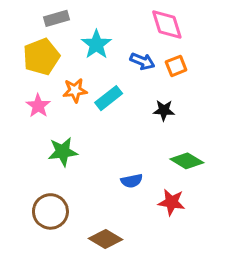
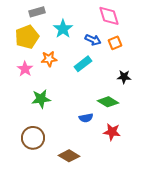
cyan rectangle: (109, 98) -> (83, 64), moved
black star: (164, 110) -> (124, 77), moved
green diamond: (187, 161) -> (108, 102), moved

